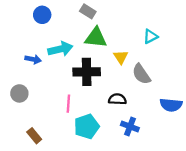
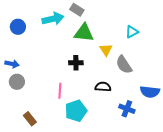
blue circle: (42, 15) -> (18, 27), moved
cyan arrow: (60, 49) -> (53, 19), moved
blue arrow: (33, 59) -> (12, 64), moved
black cross: (87, 72) -> (76, 63), size x0.6
blue cross: (130, 127) -> (127, 109), moved

